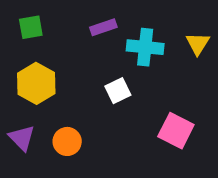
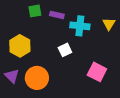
green square: (31, 27) -> (35, 11), moved
purple rectangle: (103, 27) -> (57, 15), turned 32
orange circle: (67, 141) -> (37, 78), size x1.5

